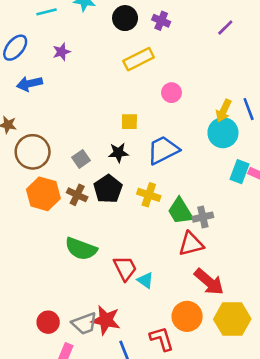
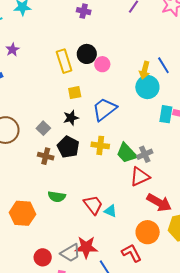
black circle: (125, 18) -> (87, 54), moved
yellow rectangle: (139, 59) -> (64, 61), moved, turned -70
orange hexagon: (43, 194) -> (22, 213), moved
green semicircle: (81, 249) -> (57, 197), size x0.7

